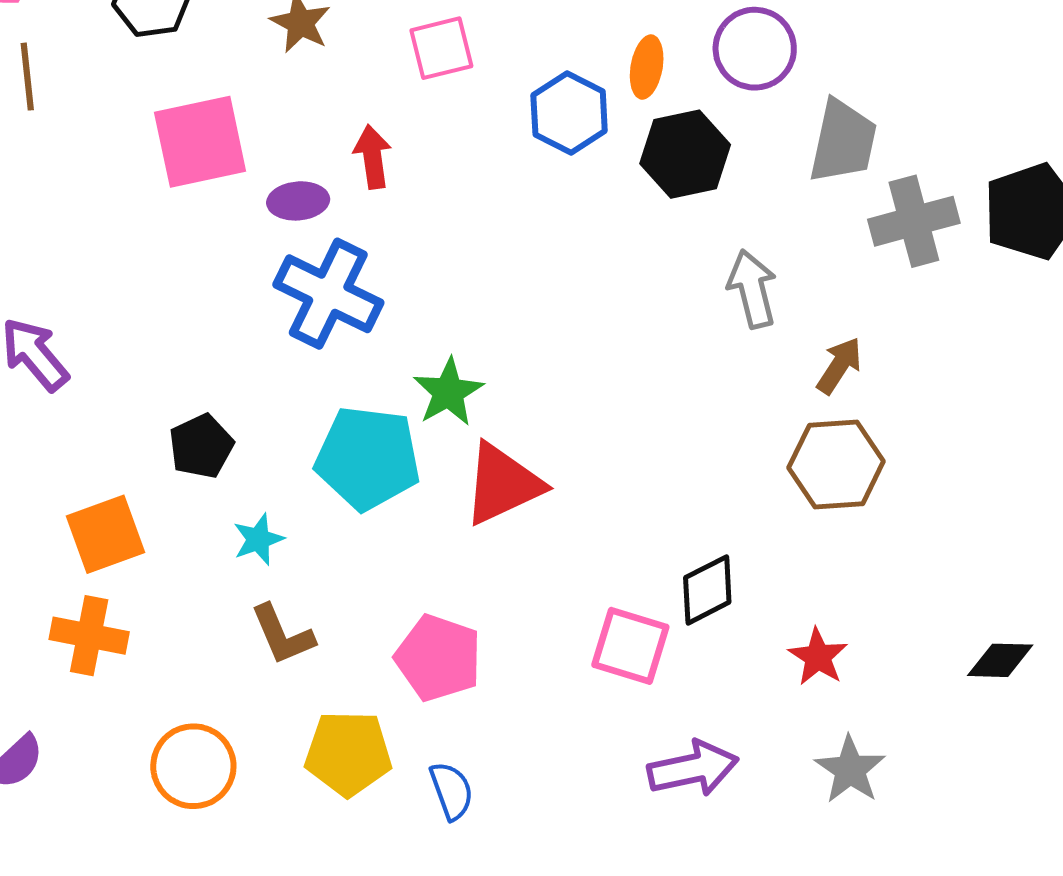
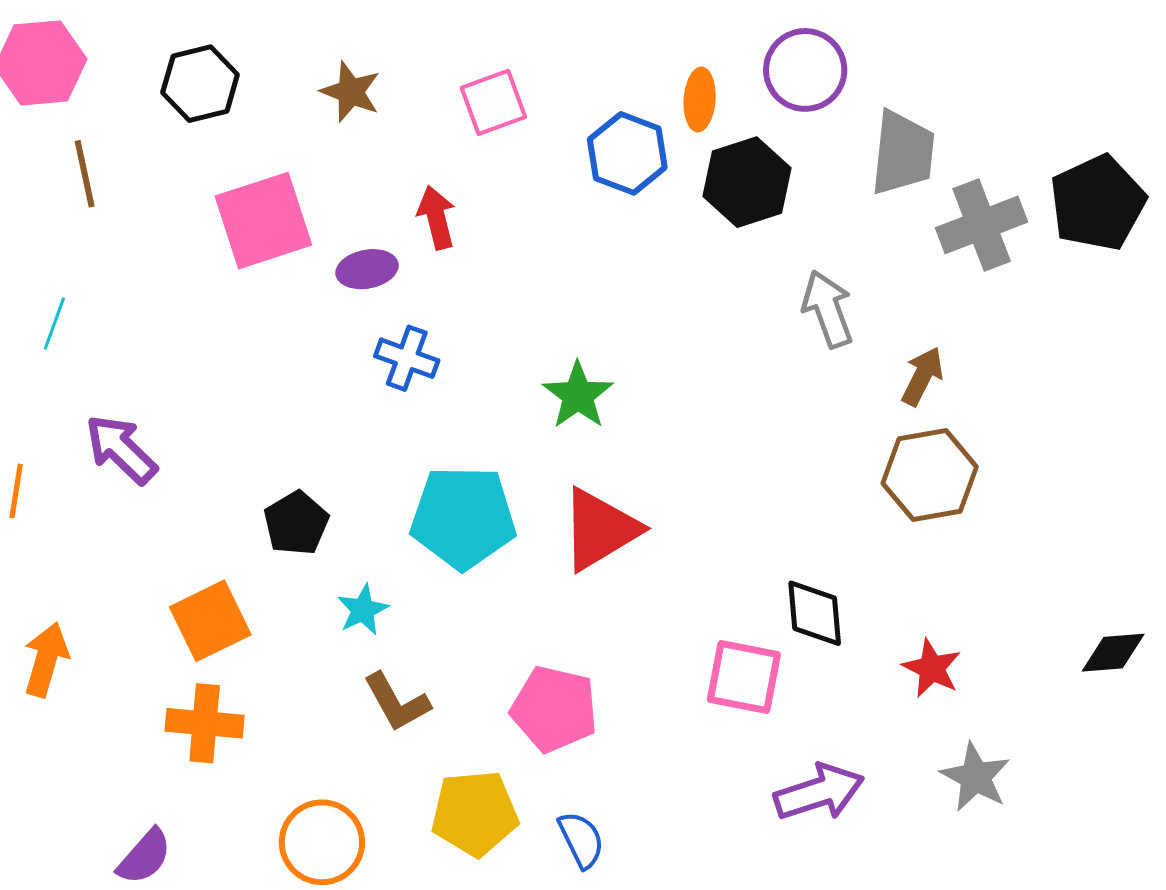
blue cross: (328, 294) -> (407, 358), size x0.6
green star: (448, 392) -> (578, 395), moved
black diamond: (707, 590) -> (815, 613), turned -62

